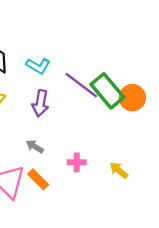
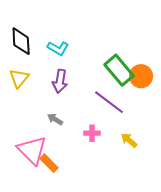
purple line: (81, 85) -> (109, 102), moved
orange rectangle: (38, 179) -> (49, 163), moved

